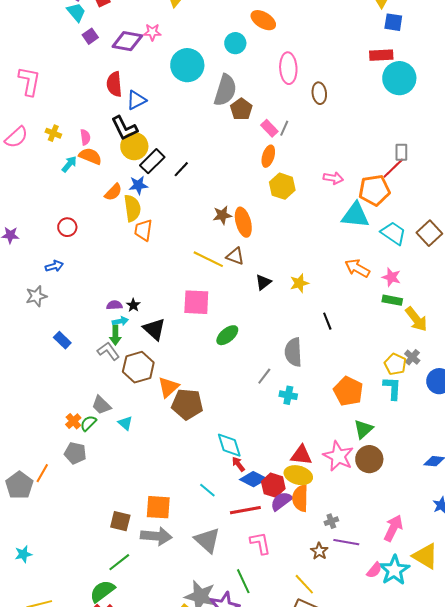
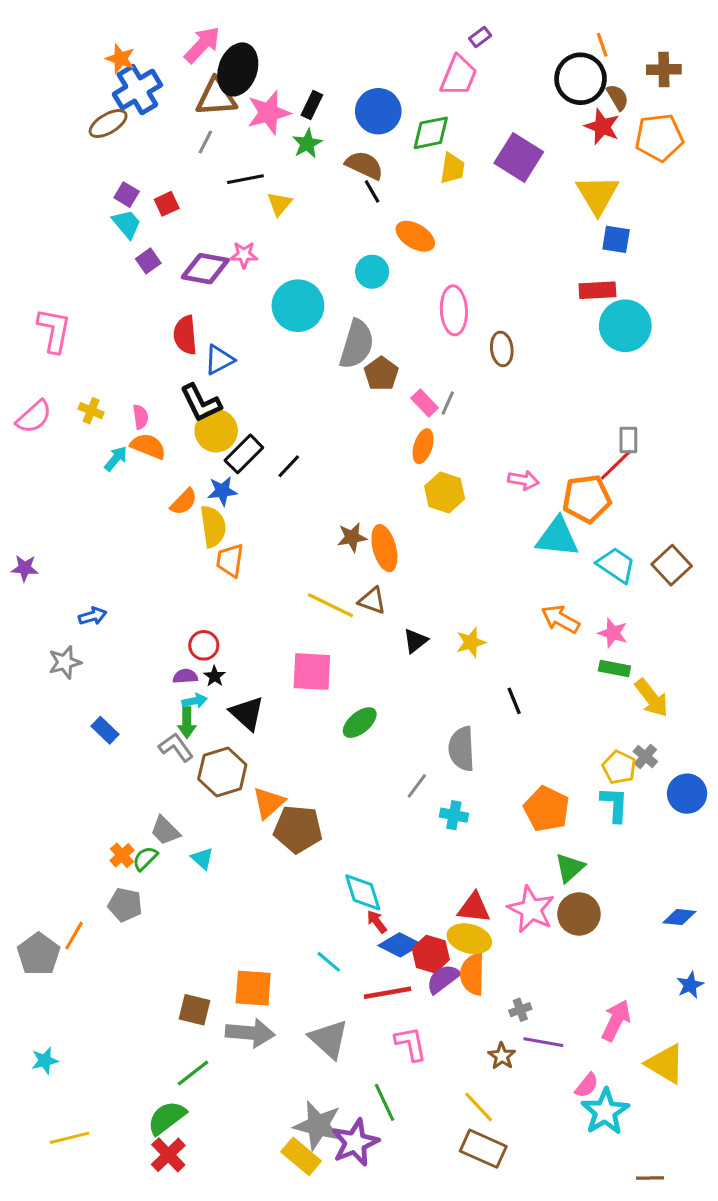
red circle: (67, 227) -> (204, 645), moved
cyan star: (394, 570) -> (605, 1112), moved

